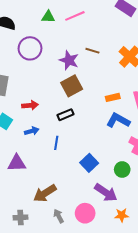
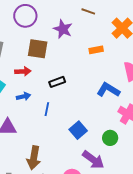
brown line: (92, 51) -> (88, 11), moved
brown square: (72, 86) -> (38, 49), moved, turned 35
orange rectangle: (113, 97) -> (96, 50), moved
brown arrow: (45, 193) -> (34, 158), turned -50

